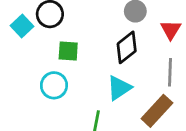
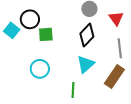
green square: (68, 51) -> (46, 34), moved

